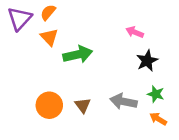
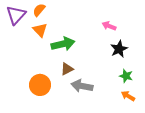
gray arrow: (124, 102) -> (82, 86), moved
brown triangle: (83, 105) -> (67, 69), moved, turned 40

